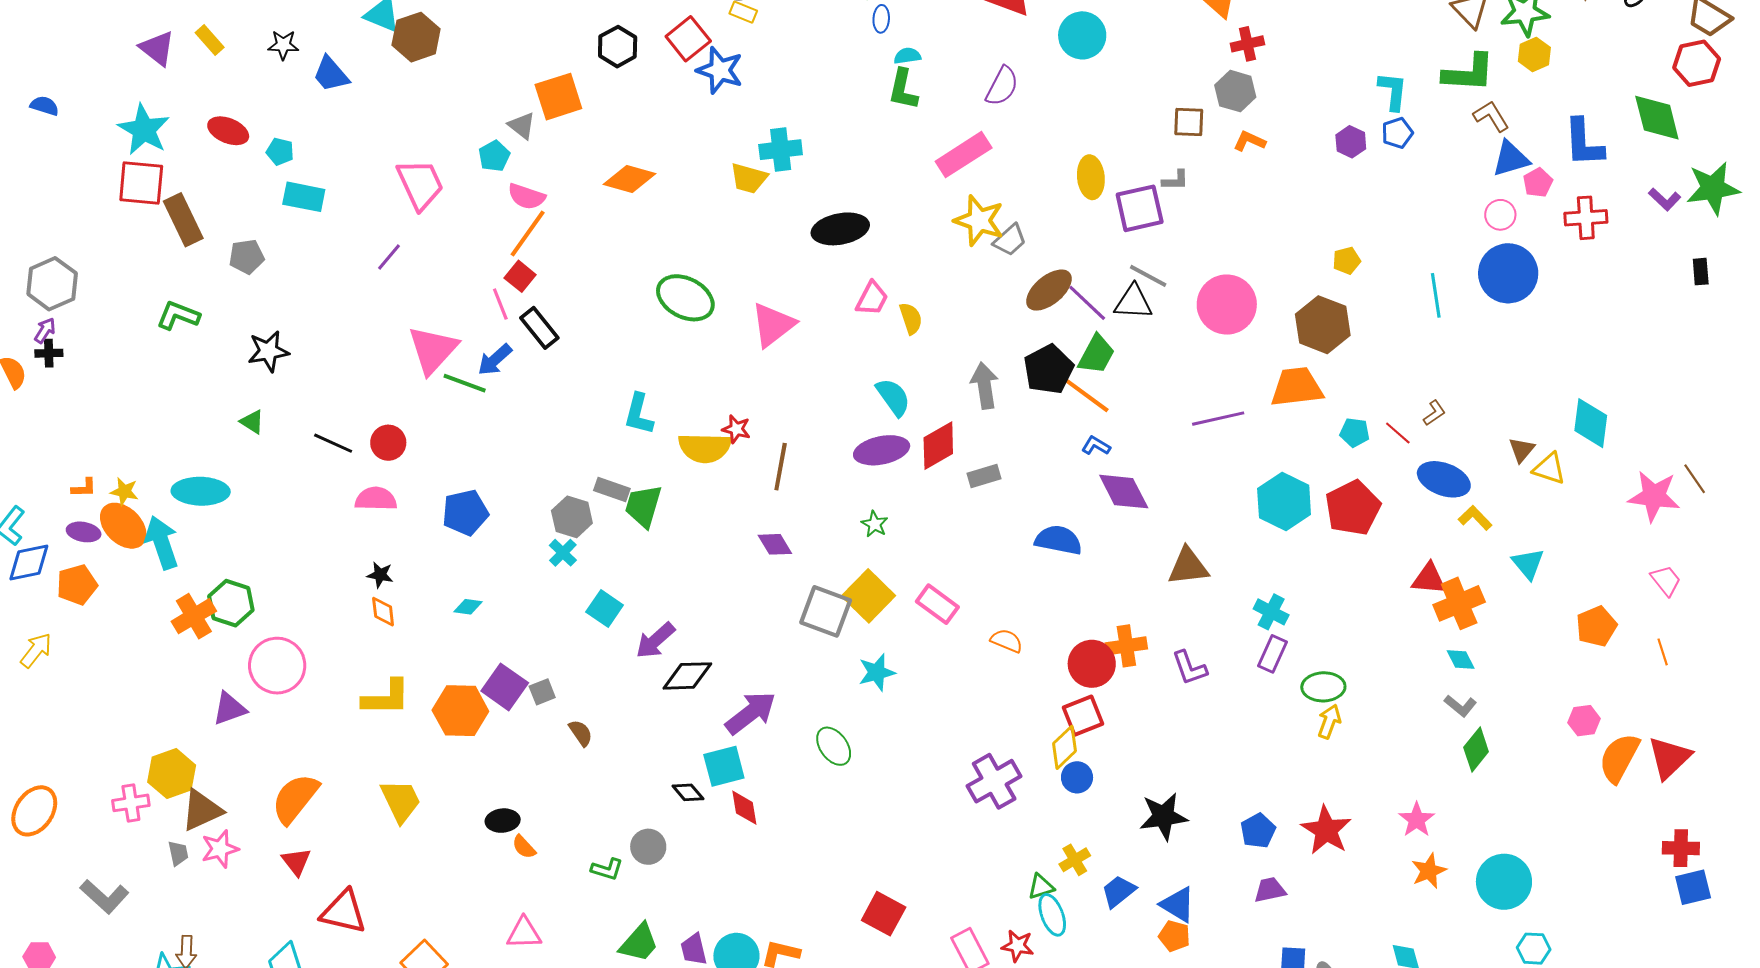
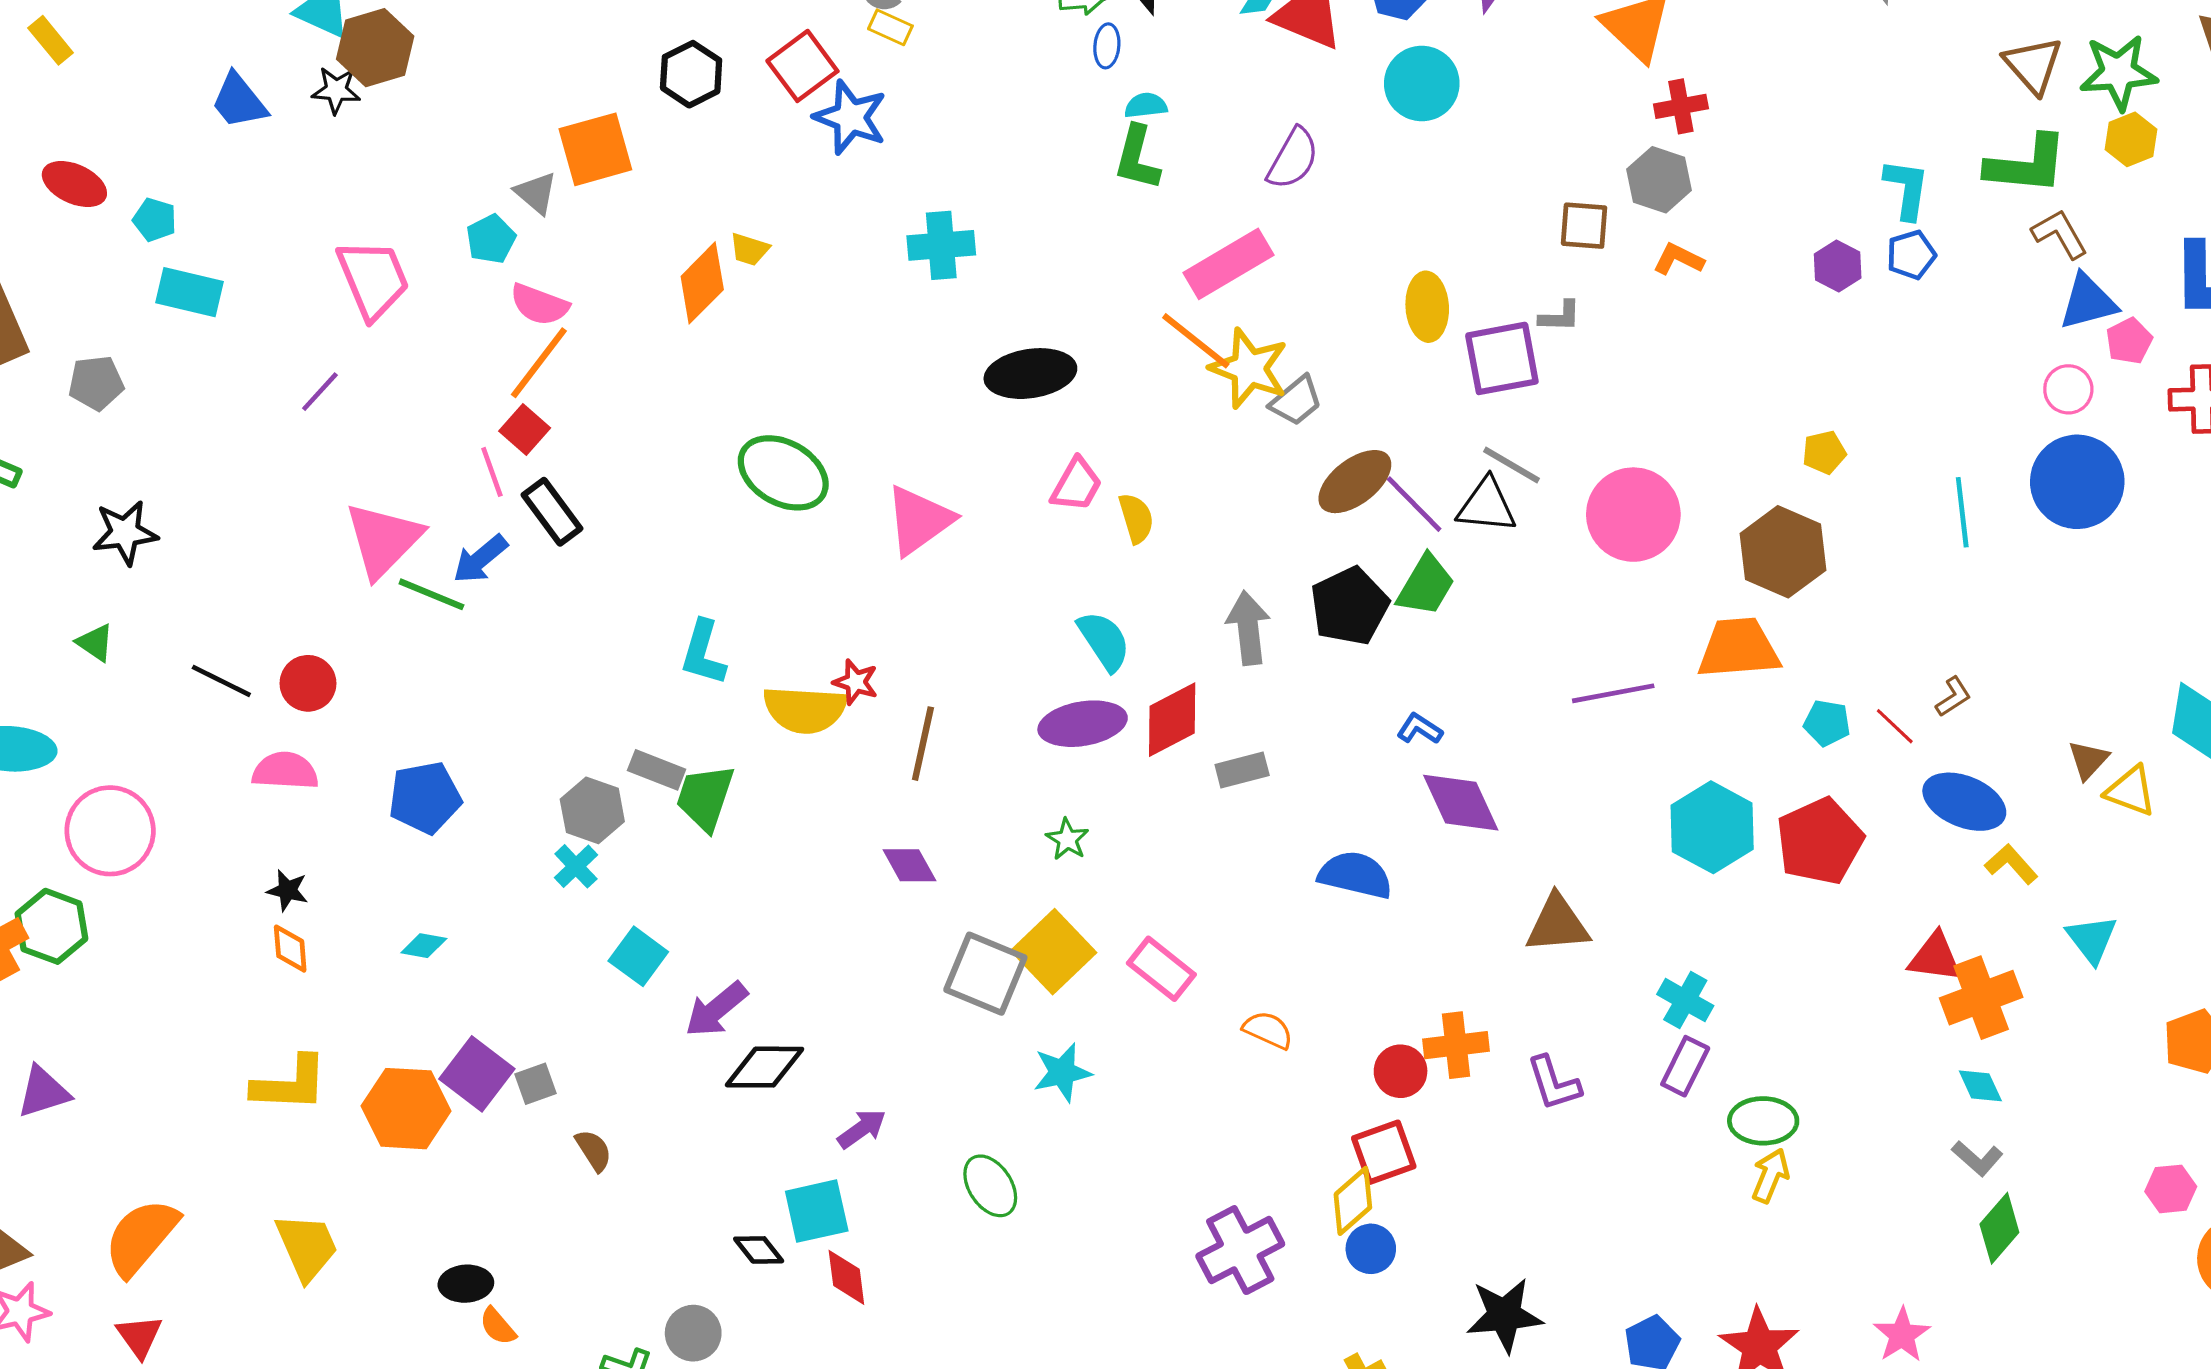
black star: (283, 45) -> (336, 90), moved
yellow trapezoid: (749, 178) -> (749, 249), moved, size x0.7
orange diamond: (629, 179) -> (702, 283), turned -63
orange line: (1087, 395) -> (1196, 341), moved
red circle: (1092, 664) -> (1401, 1071), size x0.7
pink circle: (277, 666) -> (110, 831), moved
purple arrow: (751, 713) -> (862, 1129), size x0.6

